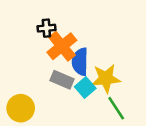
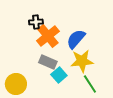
blue semicircle: (80, 62) -> (76, 39), moved, turned 40
cyan square: (85, 88) -> (59, 75), moved

